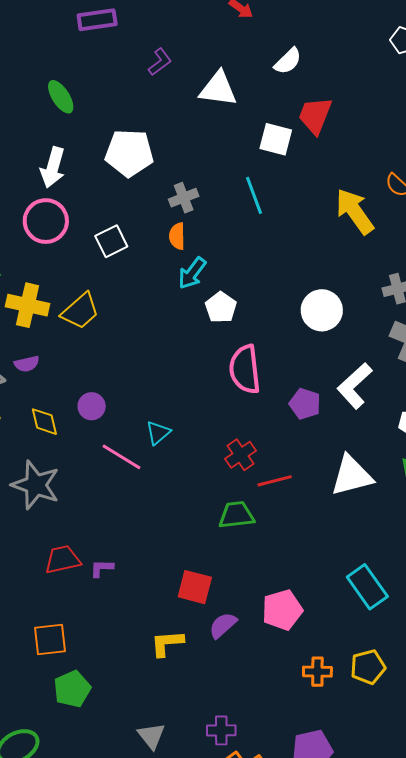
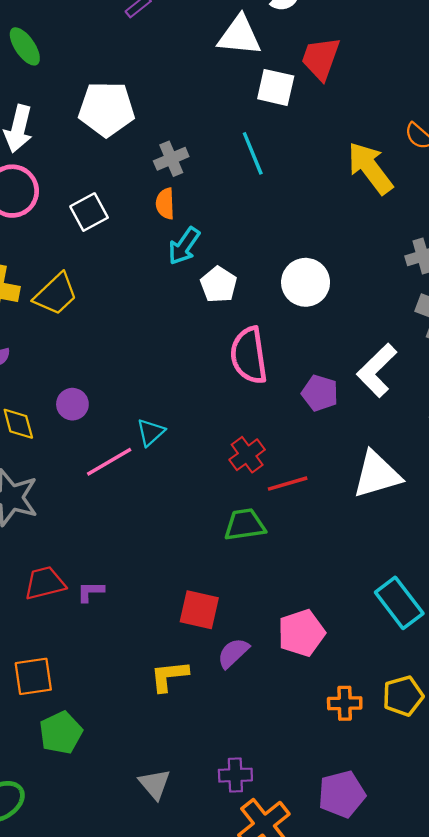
white triangle: (218, 89) -> (239, 36), moved
white circle: (322, 310) -> (306, 282), moved
pink line: (121, 457) -> (109, 462), turned -60

